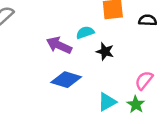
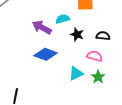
black semicircle: (148, 20) -> (103, 36), moved
pink semicircle: (144, 80) -> (95, 56), moved, turned 63

